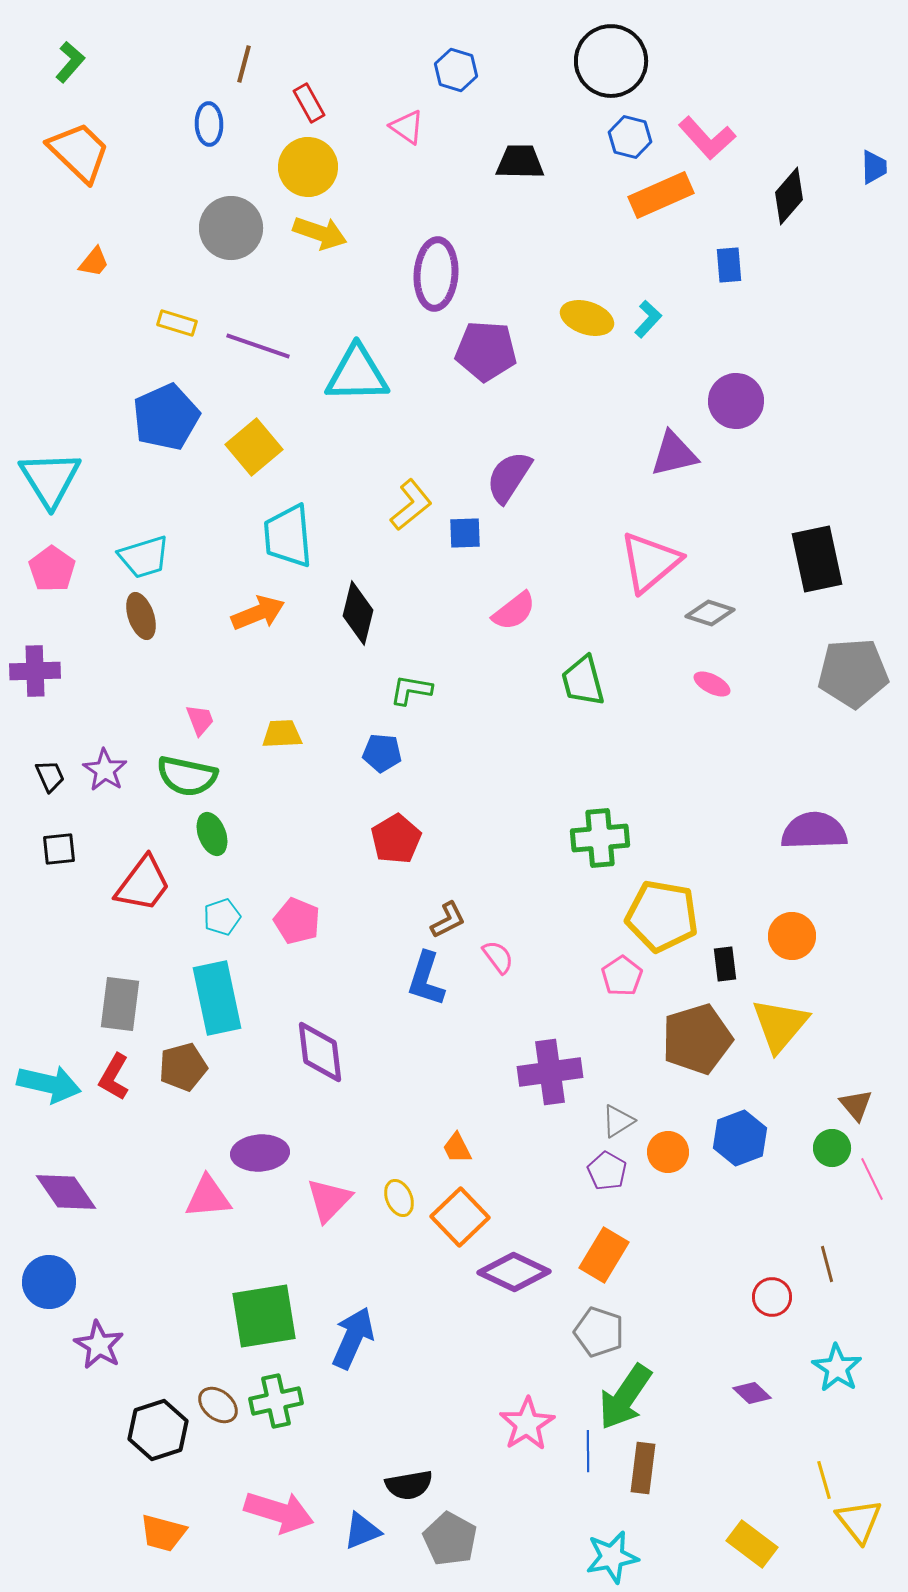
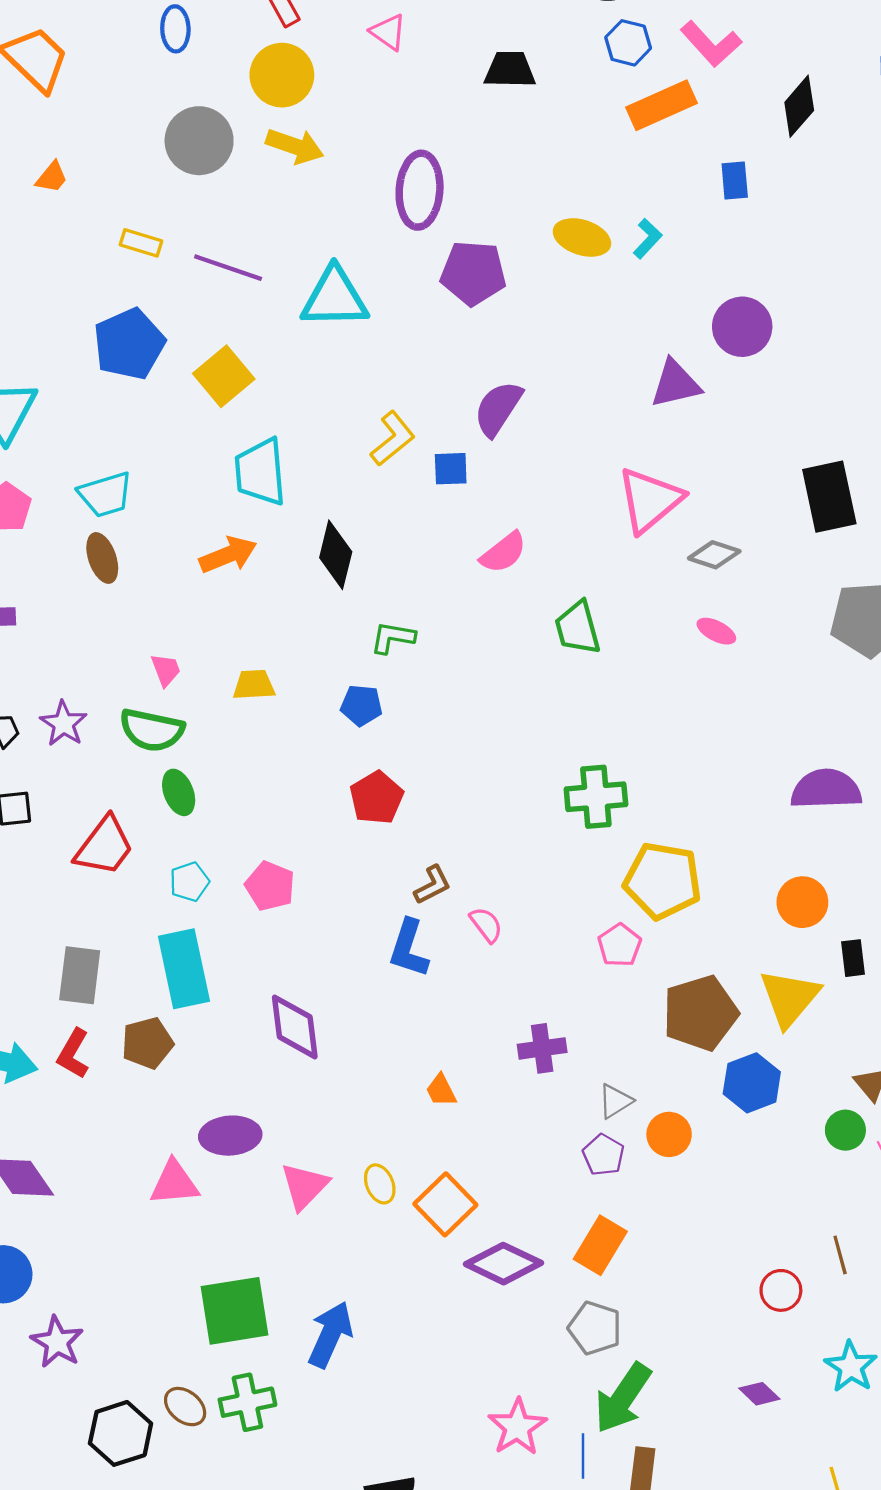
black rectangle: (725, 964) -> (853, 958), moved
purple cross: (550, 1072) -> (542, 1048), size x0.7
blue hexagon: (740, 1138) -> (752, 1083), moved
orange trapezoid: (457, 1148) -> (441, 1090), moved

